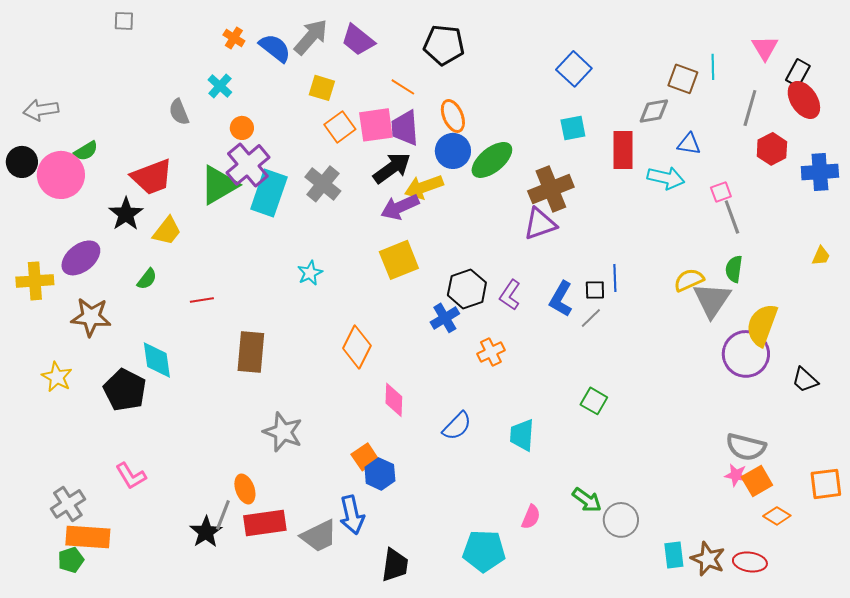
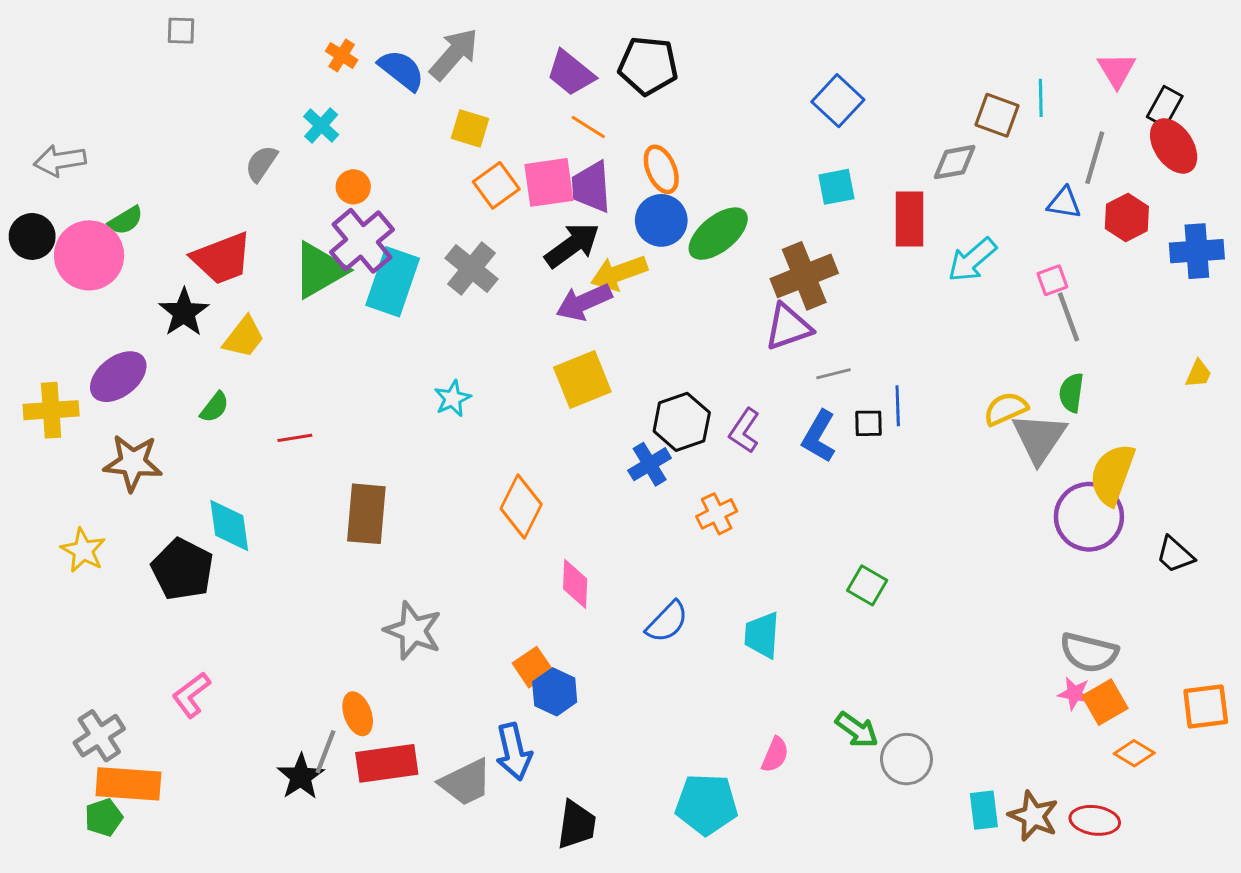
purple trapezoid: (358, 40) -> (571, 73), moved
gray semicircle: (179, 112) -> (261, 163), turned 56
blue triangle: (689, 144) -> (1064, 203), moved
cyan arrow: (666, 178) -> (972, 260), turned 126
gray line: (591, 318) -> (833, 374), moved, turned 30
pink L-shape: (131, 476) -> (191, 695), turned 84

